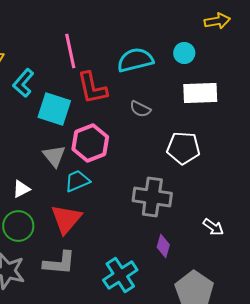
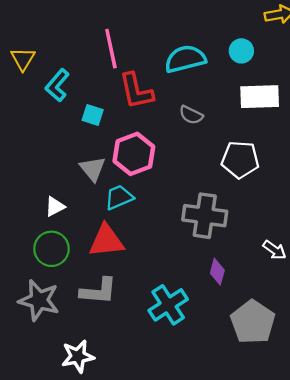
cyan square: (54, 109) -> (93, 115), size x0.6
red triangle: (66, 219) -> (106, 241), turned 44

